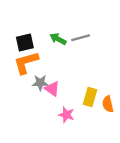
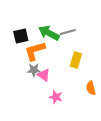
green arrow: (58, 39) -> (49, 33), size x1.5
orange L-shape: (26, 63) -> (35, 51), moved
yellow rectangle: (90, 97) -> (76, 60), moved

